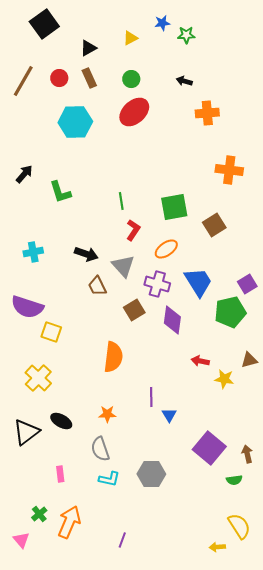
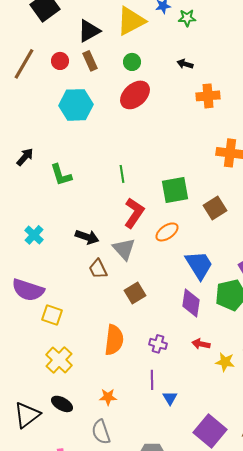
yellow triangle: (130, 38) -> (131, 21), size x2.0
black triangle: (88, 48) -> (89, 31), size x1.4
green line: (121, 201) -> (122, 174), moved
red L-shape: (133, 230) -> (134, 213), size x1.4
cyan cross: (33, 252) -> (34, 235), turned -36
purple cross: (157, 284) -> (158, 344), moved, size x0.7
purple diamond: (172, 320) -> (191, 303), moved
yellow cross: (38, 378) -> (59, 360), moved

